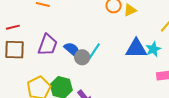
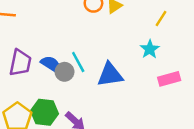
blue triangle: (136, 49) -> (110, 75), moved
cyan line: (94, 51) -> (78, 62), turned -54

